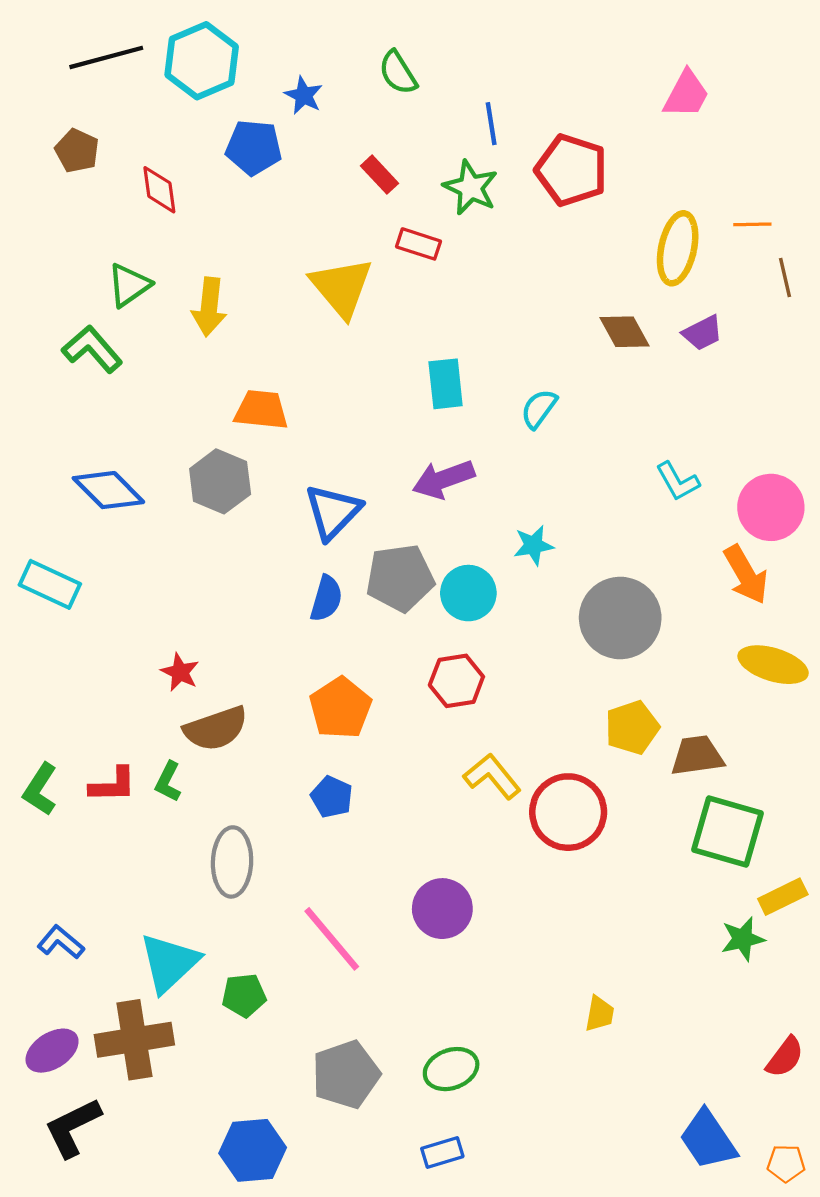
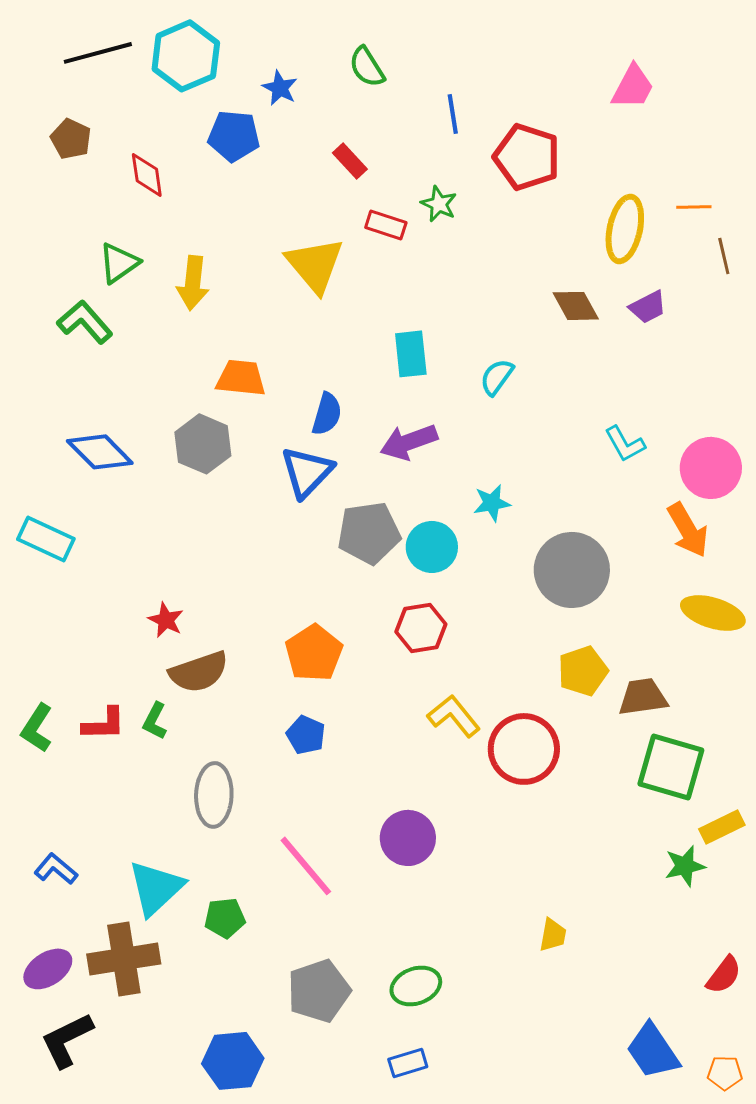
green star: (471, 188) -> (439, 204), moved, size x0.7
blue semicircle: (326, 598) -> (327, 414), moved

